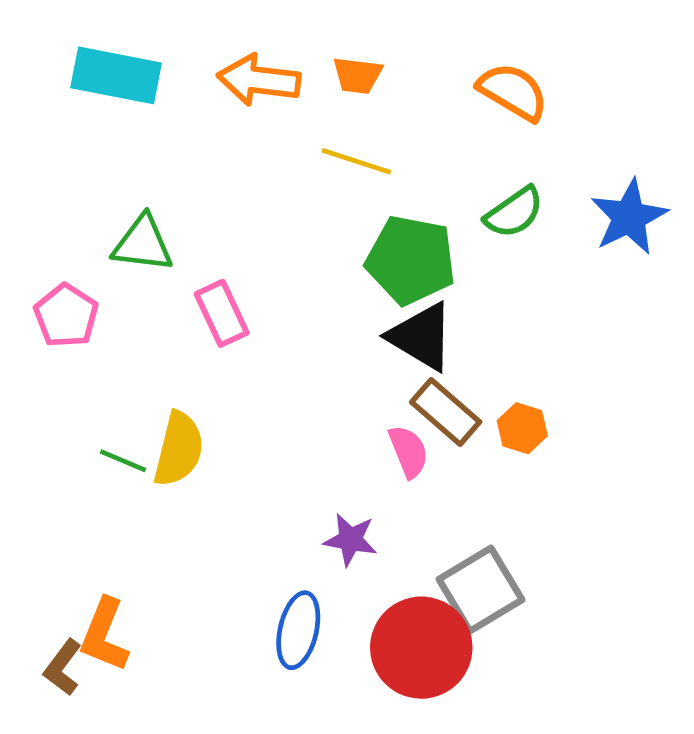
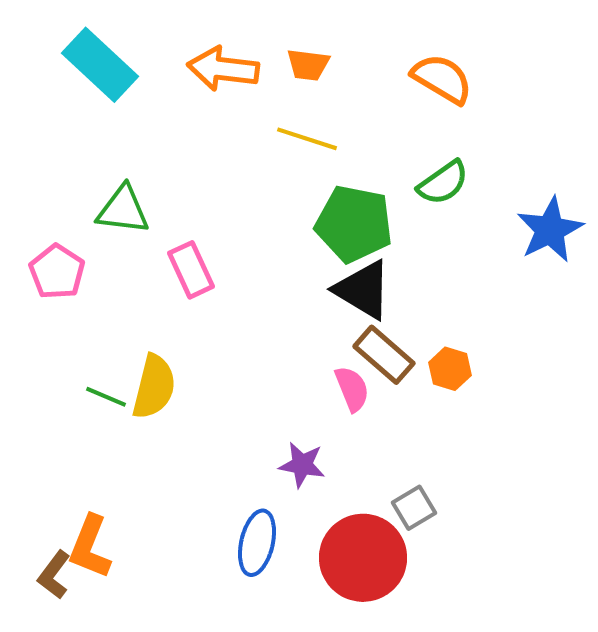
cyan rectangle: (116, 75) -> (100, 65), turned 32
blue star: (629, 217) -> (550, 230), moved
gray square: (480, 590) -> (414, 508), size x0.6

